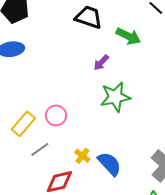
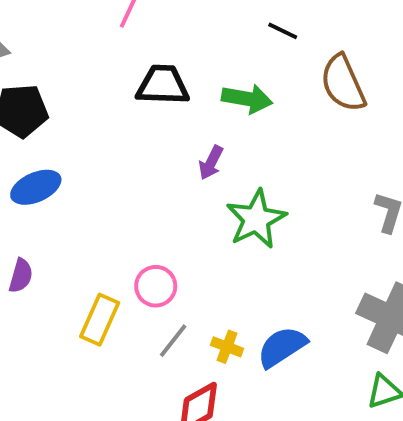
gray line: (40, 149) -> (173, 341), moved
blue semicircle: (109, 164) -> (282, 347), turned -64

